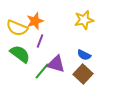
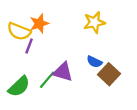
purple line: (40, 41) -> (29, 46), moved
green semicircle: (20, 54) -> (19, 87), moved, turned 100
brown square: (83, 74) -> (109, 74), moved

